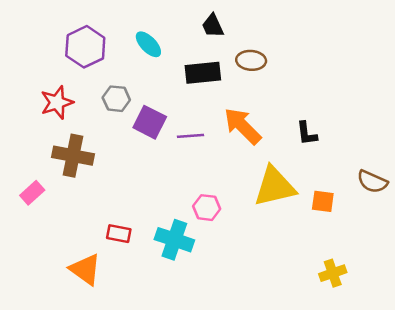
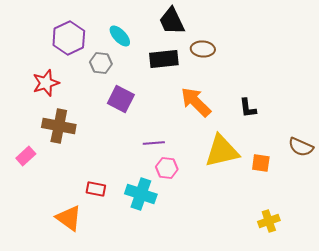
black trapezoid: (213, 26) -> (172, 21), size x1.4
gray hexagon: (116, 99) -> (101, 63), moved
purple line: (190, 136) -> (154, 143), moved

